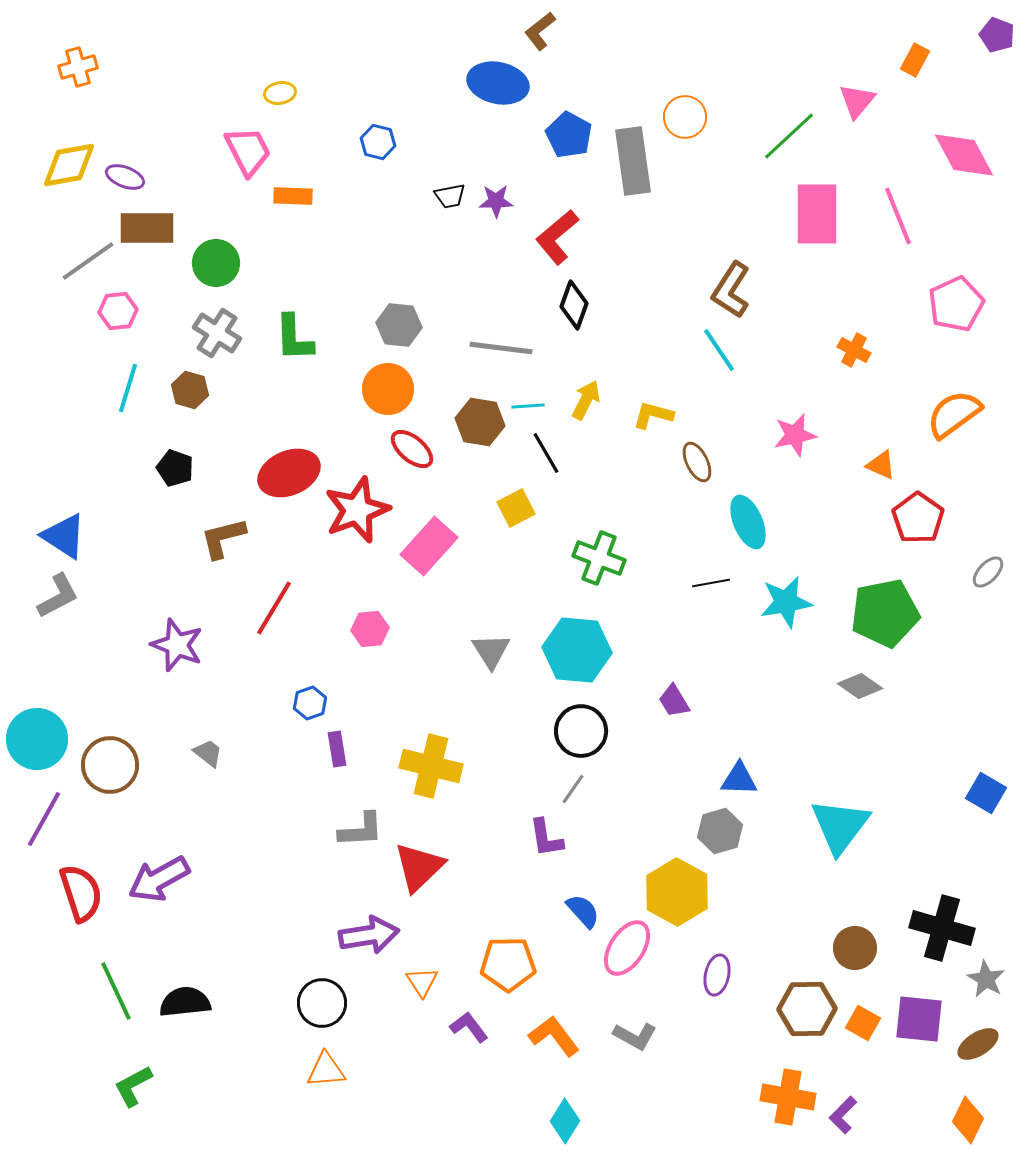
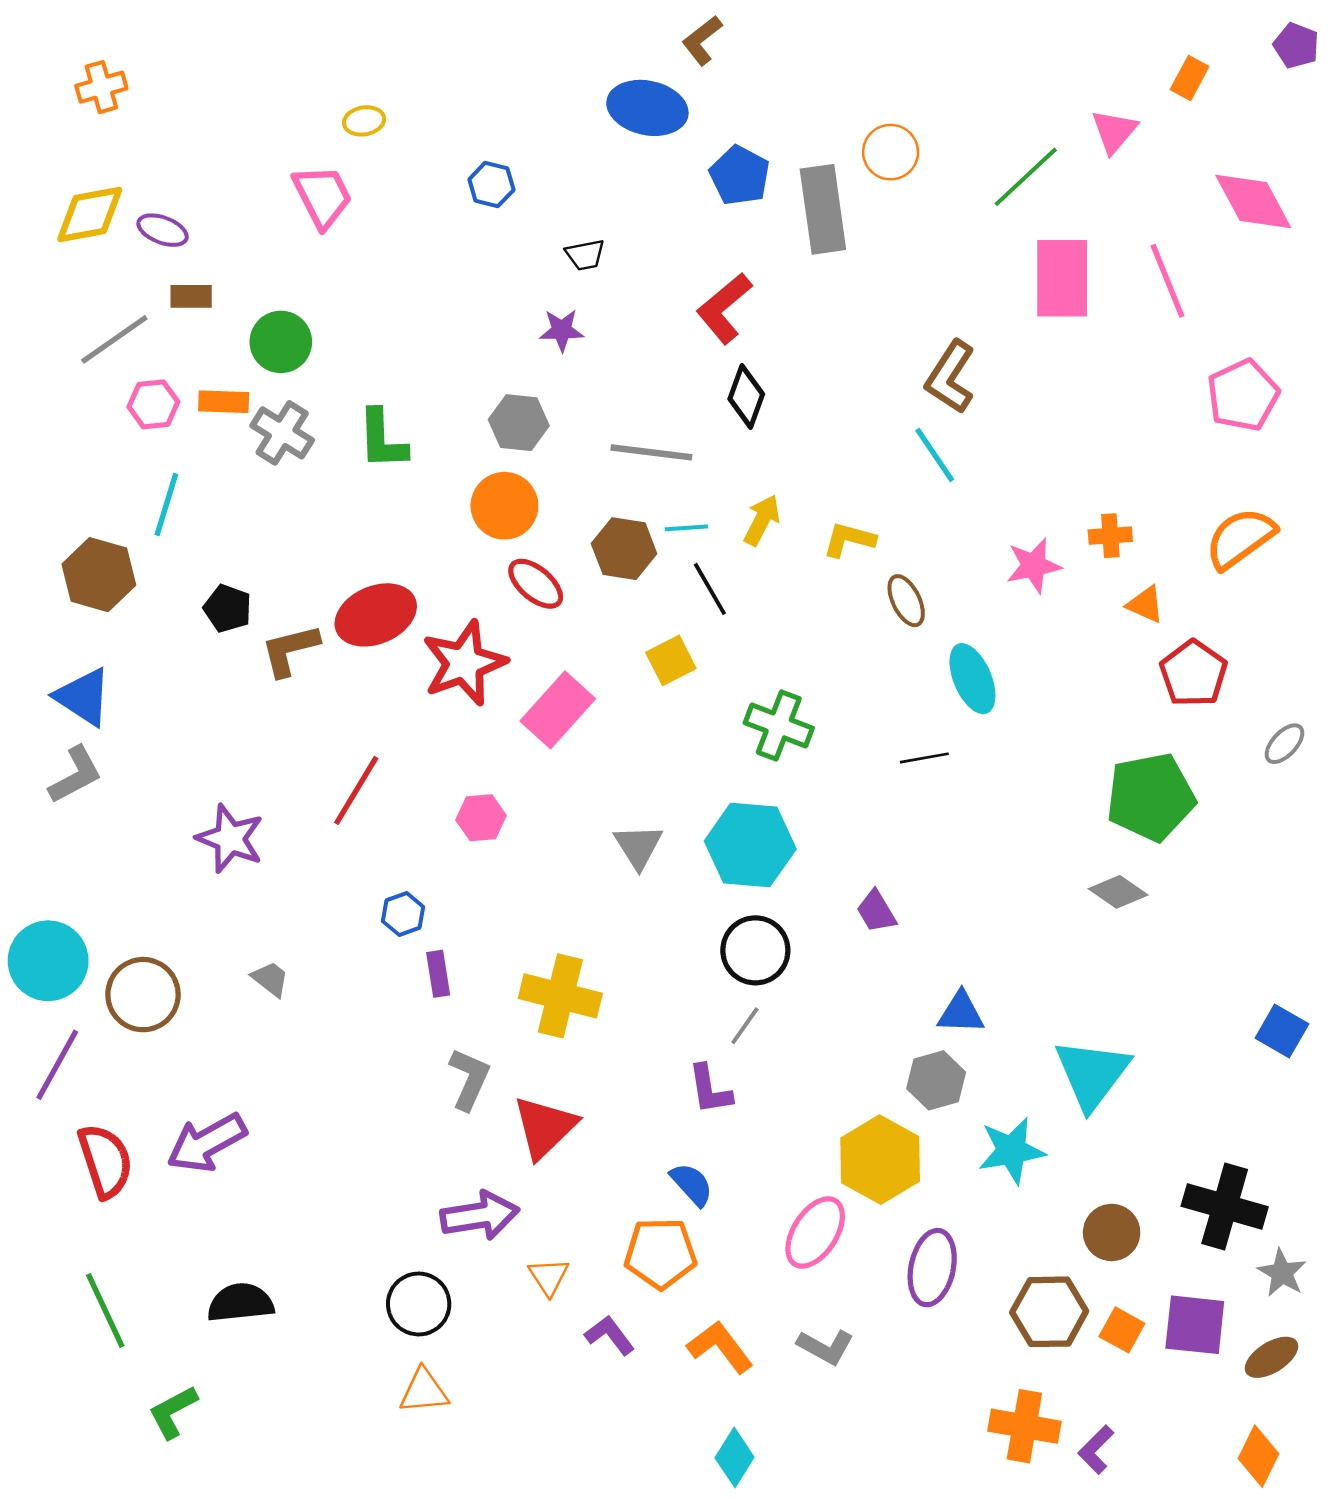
orange rectangle: (293, 196) -> (224, 402), moved
purple star: (496, 201) -> (562, 330), moved
brown rectangle: (147, 228) -> (191, 296), size x0.6
orange cross: (854, 350) -> (1110, 536), moved, turned -32
brown hexagon: (190, 390) -> (99, 575), moved, size x1.5
brown L-shape: (223, 538) -> (290, 650), moved
cyan star: (786, 602) -> (1011, 1151), moved
gray L-shape: (361, 830) -> (469, 1079), turned -63
blue semicircle: (583, 911) -> (692, 1184), moved
purple ellipse: (717, 975) -> (932, 1268), size x1.4
green line: (116, 991) -> (105, 1310), moved

